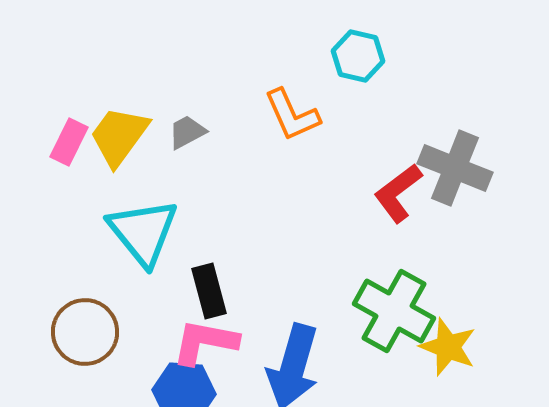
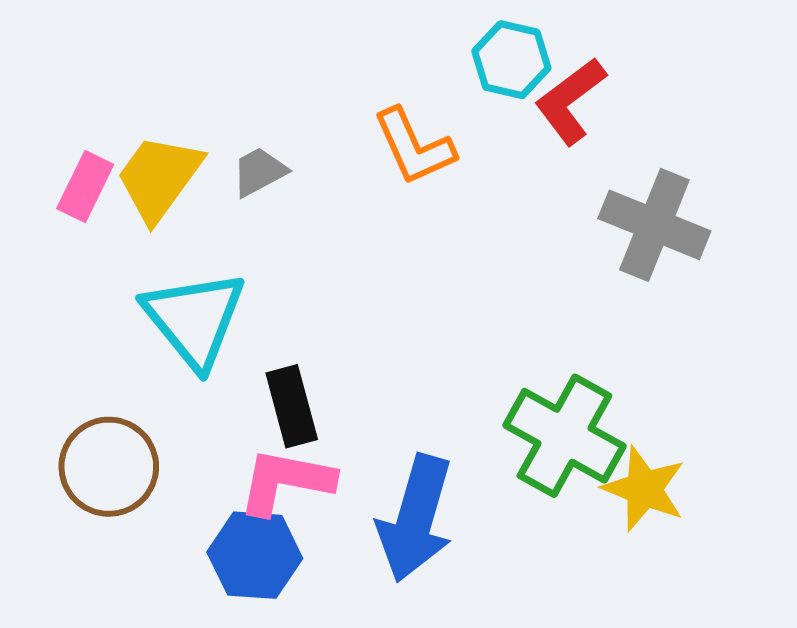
red L-shape: (398, 193) -> (570, 101), moved

